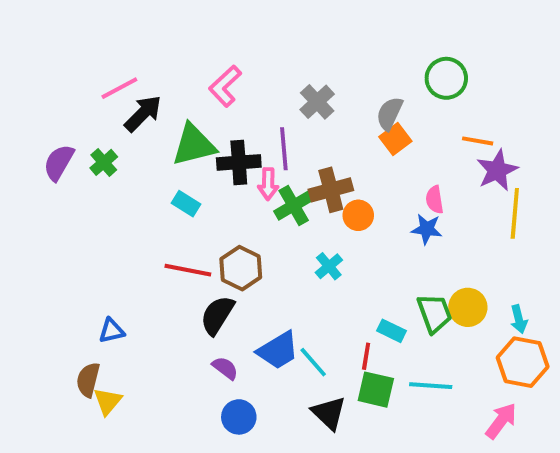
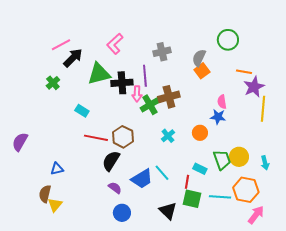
gray cross: (317, 102) -> (162, 52), turned 30
purple semicircle: (59, 162) -> (20, 142), moved
cyan rectangle: (186, 204) -> (82, 111), moved
orange circle: (358, 215) -> (200, 133), moved
cyan line: (313, 362) -> (162, 173), moved
orange hexagon: (523, 362) -> (246, 190), moved

